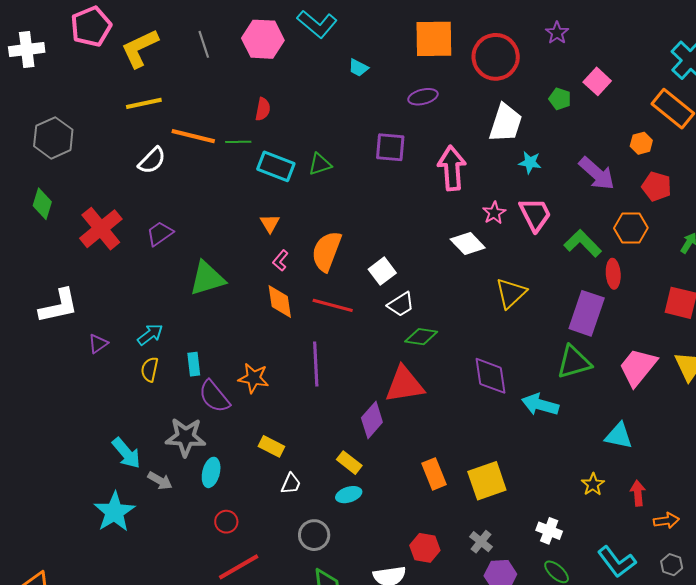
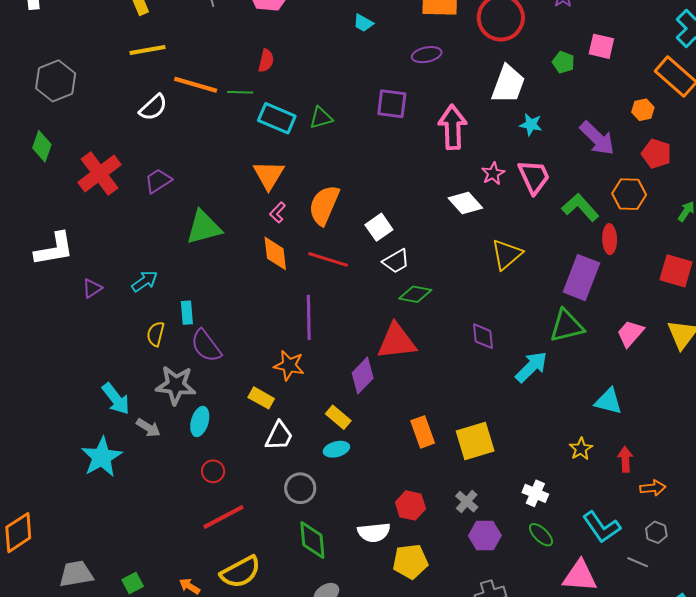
pink square: (597, 81) -> (601, 46), turned -32
orange triangle: (270, 223) -> (269, 175), size x1.6
pink trapezoid: (638, 367) -> (630, 333), size x0.7
yellow semicircle: (150, 369) -> (156, 334), moved
purple diamond: (491, 376) -> (483, 336), size x0.7
orange star: (254, 378) -> (289, 365), moved
cyan arrow: (540, 405) -> (531, 367), turned 117
white trapezoid: (291, 484) -> (279, 436), size x1.4

